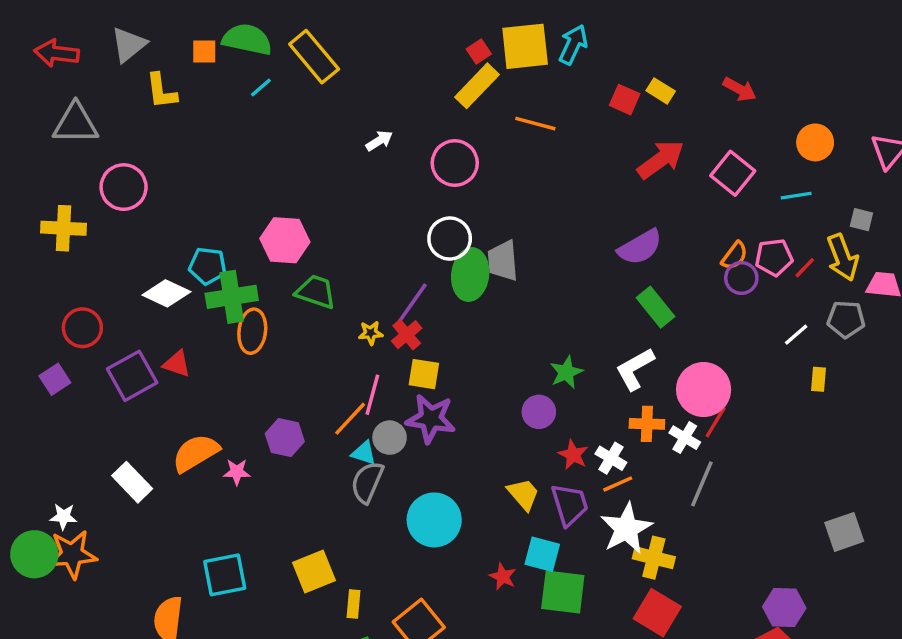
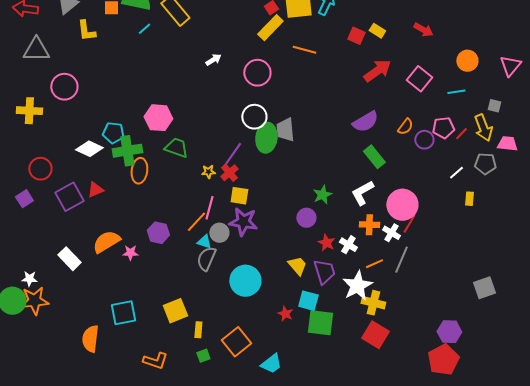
orange semicircle: (734, 256) -> (405, 127), moved
red triangle: (177, 364) -> (95, 190), turned -42
orange line: (618, 484) -> (374, 264), moved

